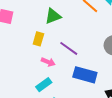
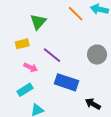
green triangle: (53, 16) -> (38, 22), turned -30
yellow rectangle: (38, 39) -> (22, 44), turned 56

